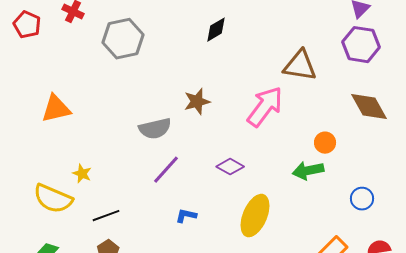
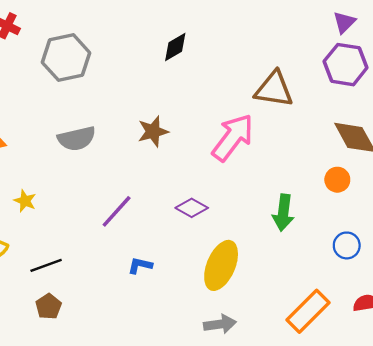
gray semicircle: (155, 129) -> (77, 139), moved
orange circle: (325, 143) -> (337, 180), moved
green arrow: (308, 171) -> (283, 213), turned -72
yellow star: (82, 174) -> (25, 201), moved

